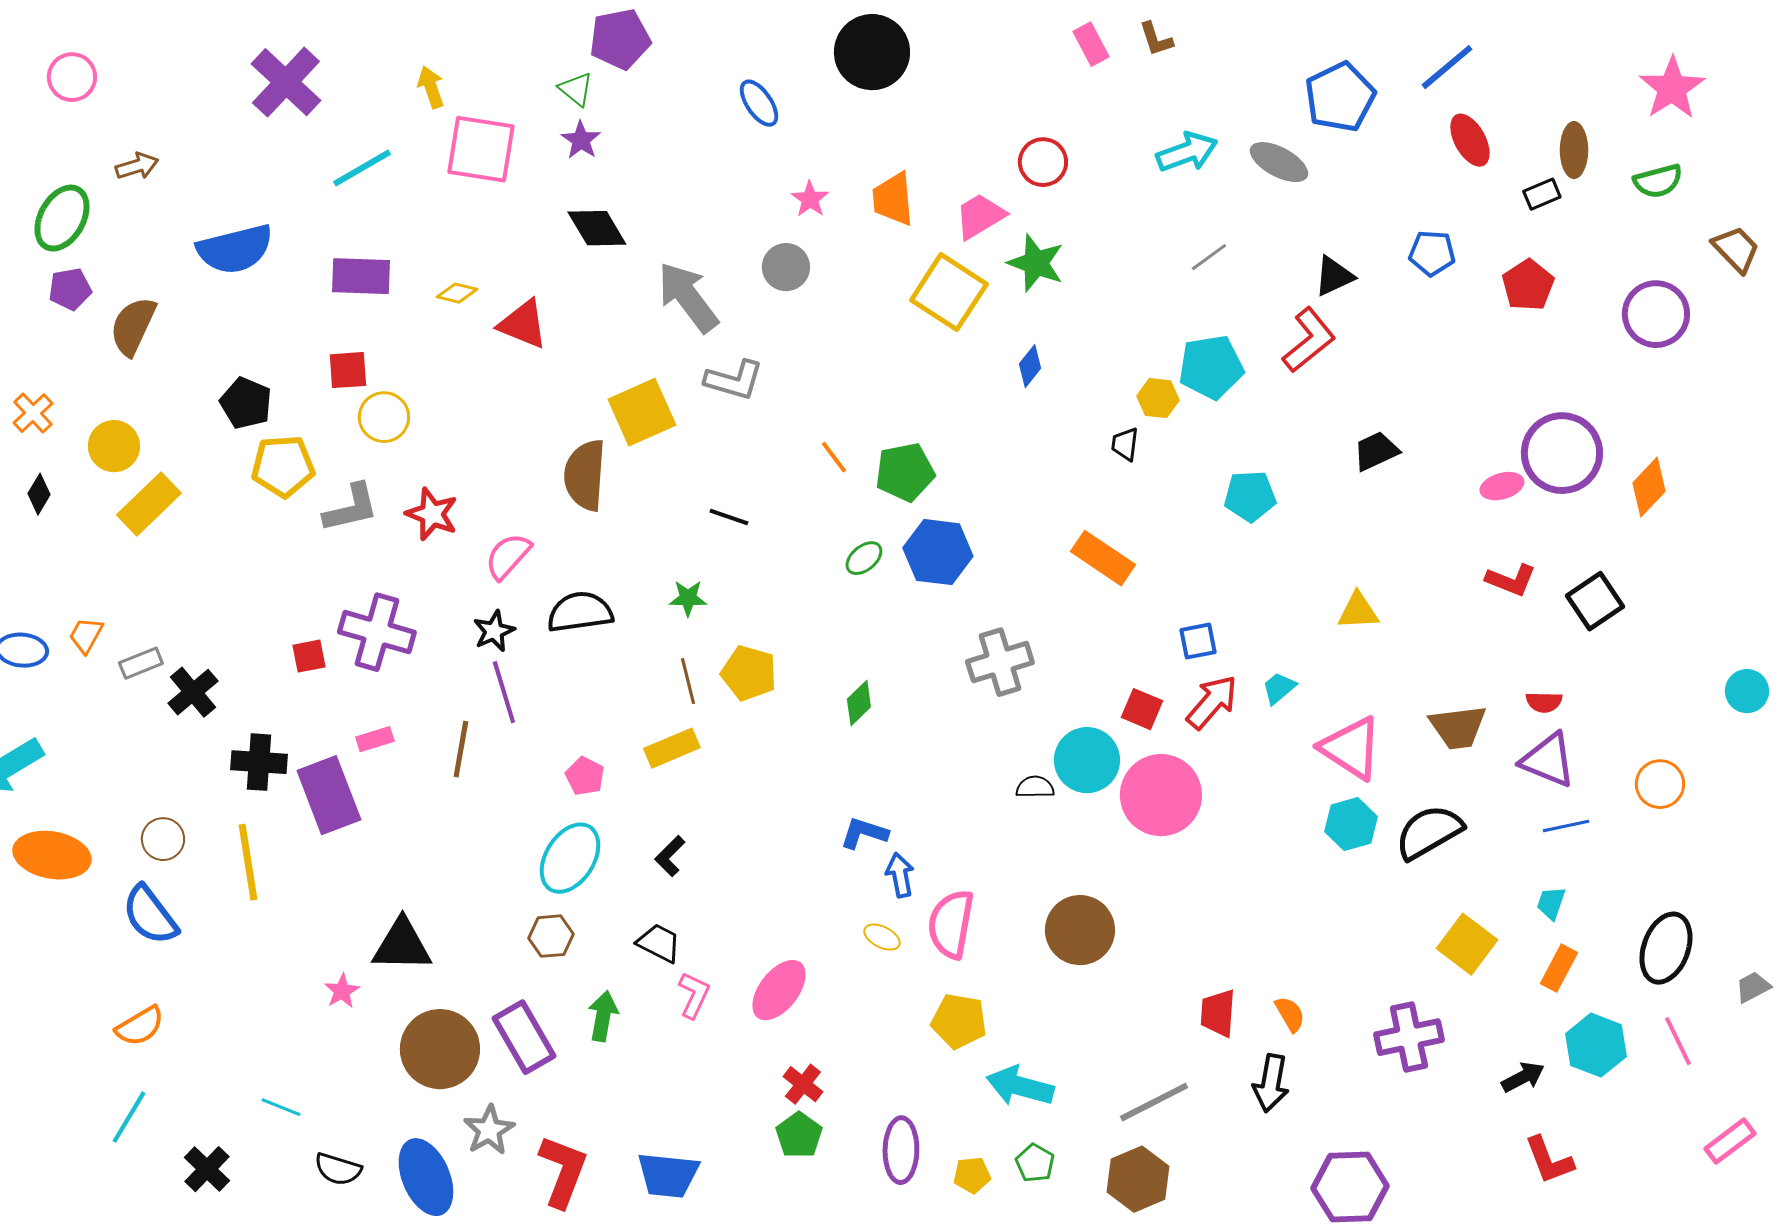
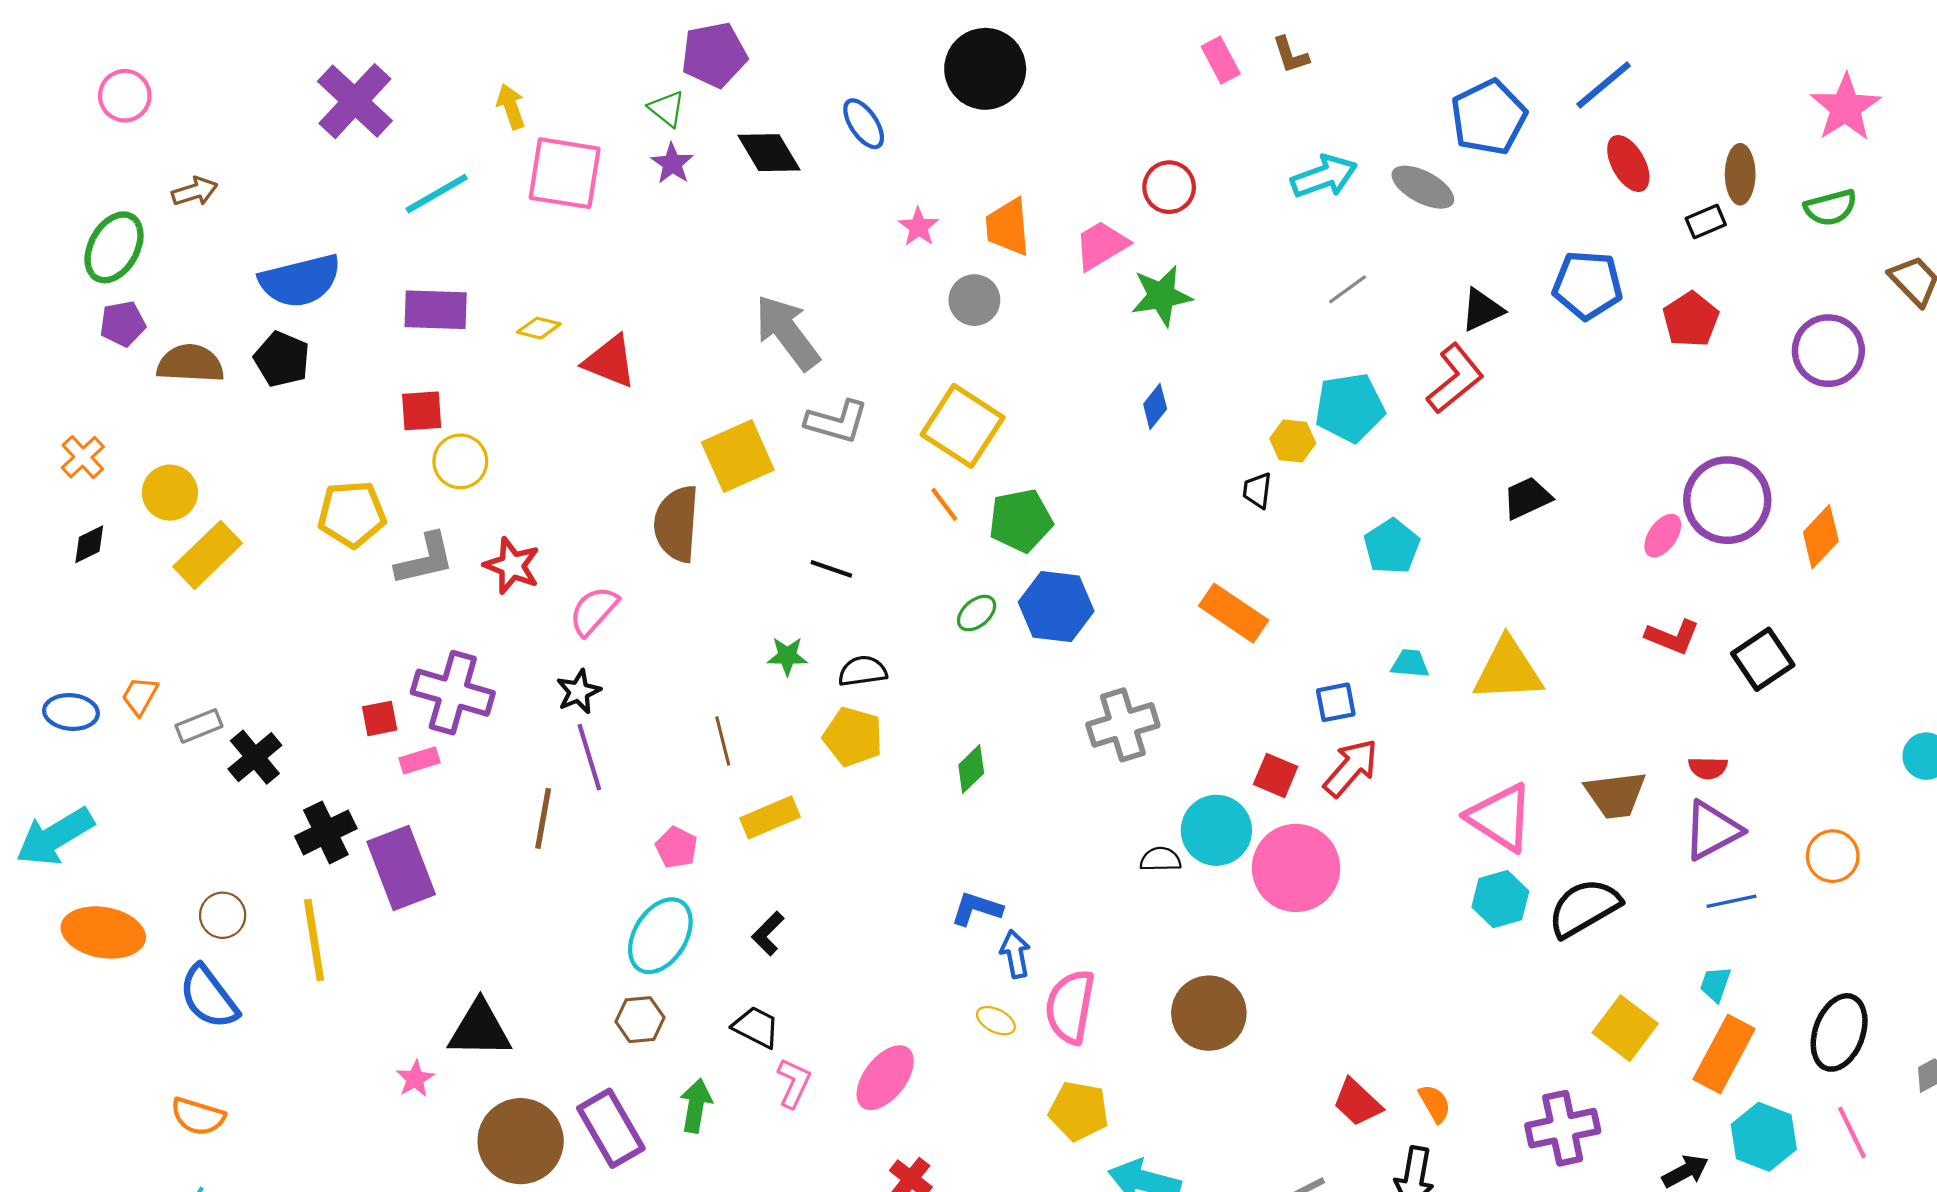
black diamond: (597, 228) -> (769, 153), moved
blue pentagon: (1432, 253) -> (1587, 285), size x1.4
green star: (1036, 263) -> (1162, 296), turned -30
gray circle: (786, 267) -> (974, 300), moved
yellow square: (949, 292) -> (963, 426), moved
brown semicircle: (133, 326) -> (190, 364), turned 68
black pentagon: (246, 403) -> (282, 359), moved
pink ellipse: (1502, 486) -> (1663, 536), turned -39
black diamond: (39, 494) -> (89, 544), turned 33
cyan pentagon: (1250, 496) -> (1392, 546), turned -30
yellow triangle: (1358, 611) -> (1508, 670), size x1.6
black semicircle: (580, 612) -> (863, 671), moved, size x0.7
brown line: (688, 681) -> (723, 741), moved
cyan trapezoid: (1279, 688) -> (1410, 664), moved, turned 45
pink rectangle: (375, 739) -> (419, 760), moved
purple triangle: (1548, 760) -> (1712, 830), turned -50
black cross: (259, 762) -> (326, 832), turned -30
orange rectangle: (1559, 968) -> (1724, 1054), size x1.5
red trapezoid: (1218, 1013) -> (1357, 1102), turned -51
orange semicircle: (140, 1026) -> (198, 1116), turned 48

